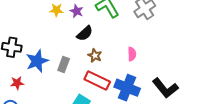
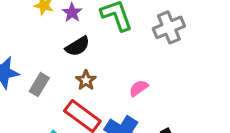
pink semicircle: (132, 54) -> (139, 88), turned -136

